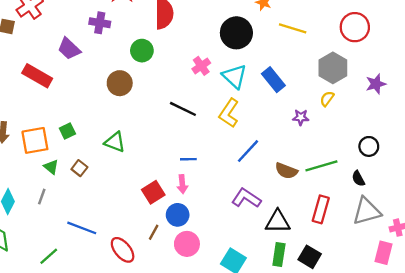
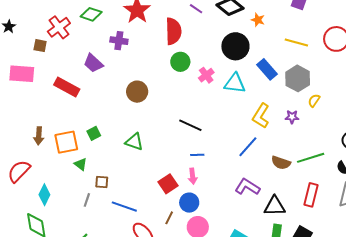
yellow line: (293, 28) -> (296, 42), moved
green circle: (142, 51) -> (180, 62), moved
gray hexagon: (333, 68) -> (298, 78), moved
cyan triangle: (235, 76) -> (235, 83), turned -35
blue rectangle: (273, 80) -> (267, 69), moved
black line: (183, 109) -> (190, 125), moved
yellow L-shape: (229, 113) -> (261, 116), moved
brown square: (79, 168) -> (102, 182), moved, turned -32
gray line: (42, 197) -> (87, 200), moved
blue line: (82, 228) -> (124, 207), moved

